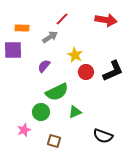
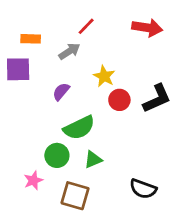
green triangle: (75, 112) -> (93, 160), moved
brown square: (54, 141) -> (75, 196), size x1.5

